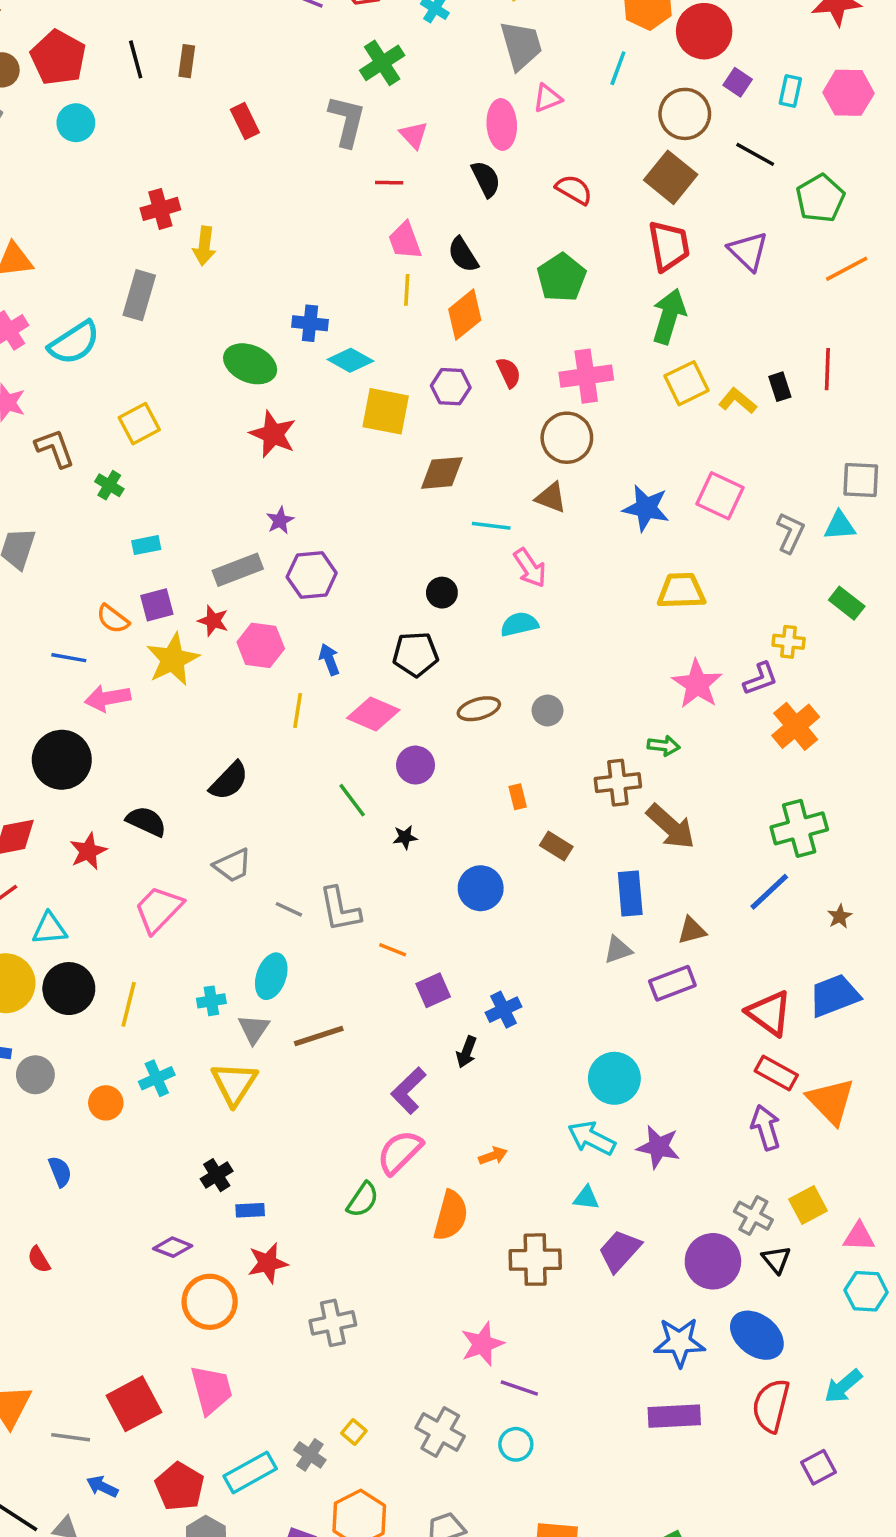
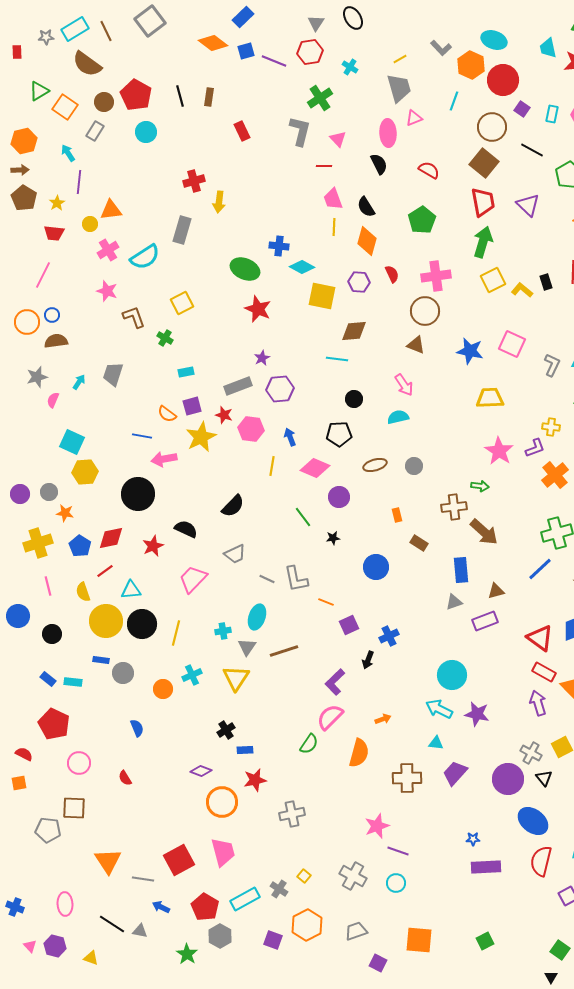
orange diamond: (465, 315) -> (367, 241), turned -36
cyan line: (491, 526) -> (337, 359), moved
blue star: (679, 1342) -> (473, 839), moved, size x0.5

